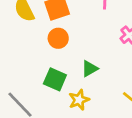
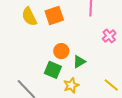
orange circle: (58, 38) -> (61, 51), moved

